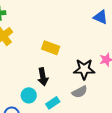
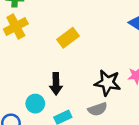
yellow rectangle: (51, 48) -> (68, 38), moved, turned -66

